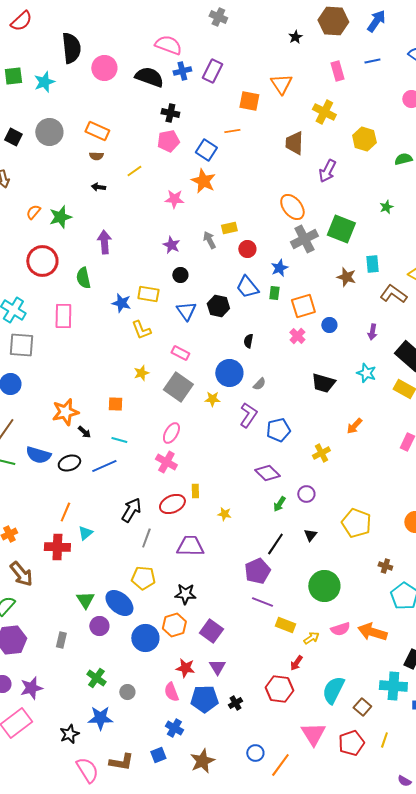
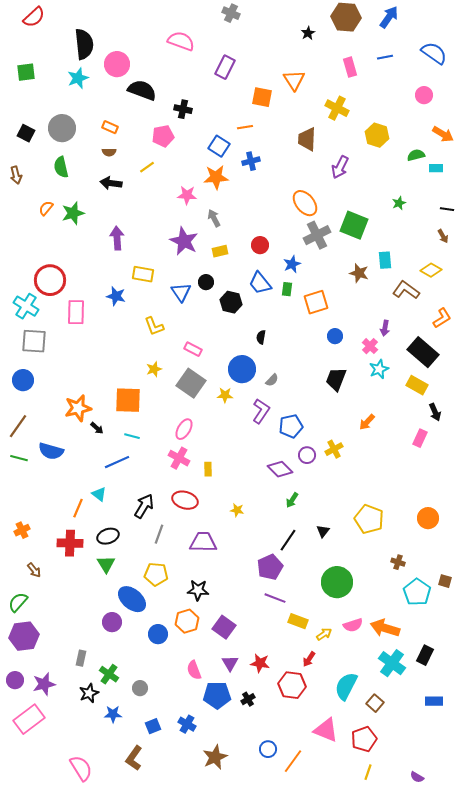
blue cross: (182, 71) -> (251, 161), moved
black semicircle: (149, 77) -> (142, 90), moved
cyan star: (44, 82) -> (78, 78), moved
orange rectangle: (97, 131) -> (110, 127), size x0.7
pink pentagon: (168, 141) -> (163, 136), moved
orange star: (203, 181) -> (216, 177), turned -30
black arrow: (98, 187) -> (111, 183), size x1.5
yellow rectangle: (229, 228) -> (220, 251), moved
gray arrow: (209, 240) -> (214, 218), moved
purple star: (171, 245) -> (184, 241), size x1.6
red circle: (42, 261) -> (50, 280), moved
black circle: (180, 275) -> (206, 282), moved
green semicircle: (83, 278) -> (61, 167), moved
yellow rectangle: (148, 294) -> (143, 274), moved
blue star: (121, 303) -> (116, 296), moved
blue triangle: (186, 311) -> (181, 292), moved
blue circle: (329, 325) -> (335, 336), moved
pink cross: (297, 336) -> (370, 346), moved
cyan star: (366, 373) -> (379, 369), turned 30
black trapezoid: (323, 383) -> (336, 379), turned 95
orange square: (115, 404) -> (128, 400), size x1.8
black ellipse: (69, 463) -> (108, 536), moved
yellow rectangle: (195, 491) -> (208, 469), moved
purple circle: (306, 494) -> (307, 455), moved
red ellipse: (172, 504) -> (185, 500), turned 40
cyan triangle: (85, 533) -> (99, 494), moved, turned -42
brown arrow: (21, 574) -> (34, 570), size x0.6
green triangle: (85, 600) -> (106, 564), moved
blue circle: (145, 638) -> (158, 634), size x0.7
gray rectangle: (61, 640) -> (81, 658), moved
red star: (185, 668) -> (260, 663), moved
cyan cross: (393, 686) -> (392, 663), moved, turned 32
pink semicircle: (171, 692) -> (194, 670), moved
blue star: (100, 718) -> (113, 714), size x0.7
black star: (69, 734) -> (89, 693), moved
pink triangle: (313, 734) -> (326, 730), turned -36
yellow line: (384, 740) -> (368, 772), moved
blue square: (158, 755) -> (153, 726), moved
brown L-shape: (121, 762) -> (134, 758), turned 115
pink semicircle: (87, 770) -> (81, 768), moved

